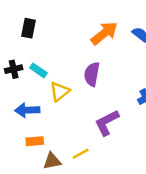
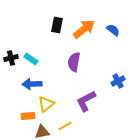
black rectangle: (29, 28) -> (57, 25), moved
yellow triangle: (60, 92) -> (46, 104), moved
blue arrow: (27, 110) -> (32, 84), moved

